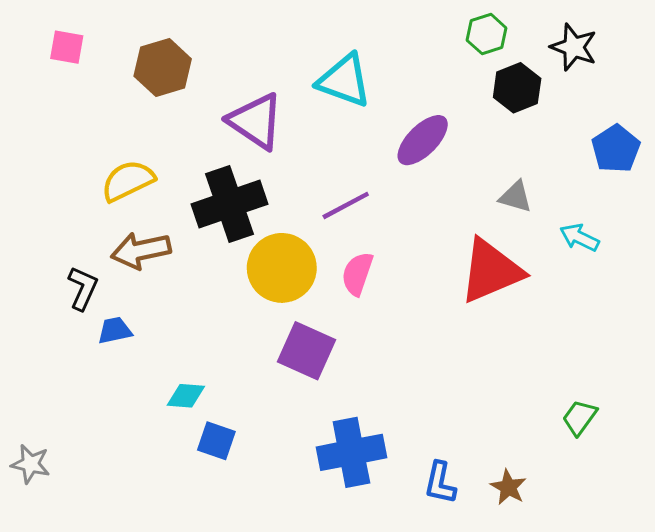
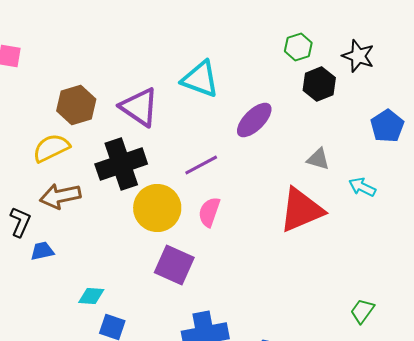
brown hexagon: (163, 67) -> (76, 105), moved

